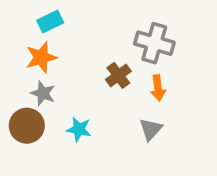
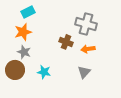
brown cross: (118, 75) -> (66, 42), turned -32
orange arrow: (158, 88) -> (88, 49), turned 88

